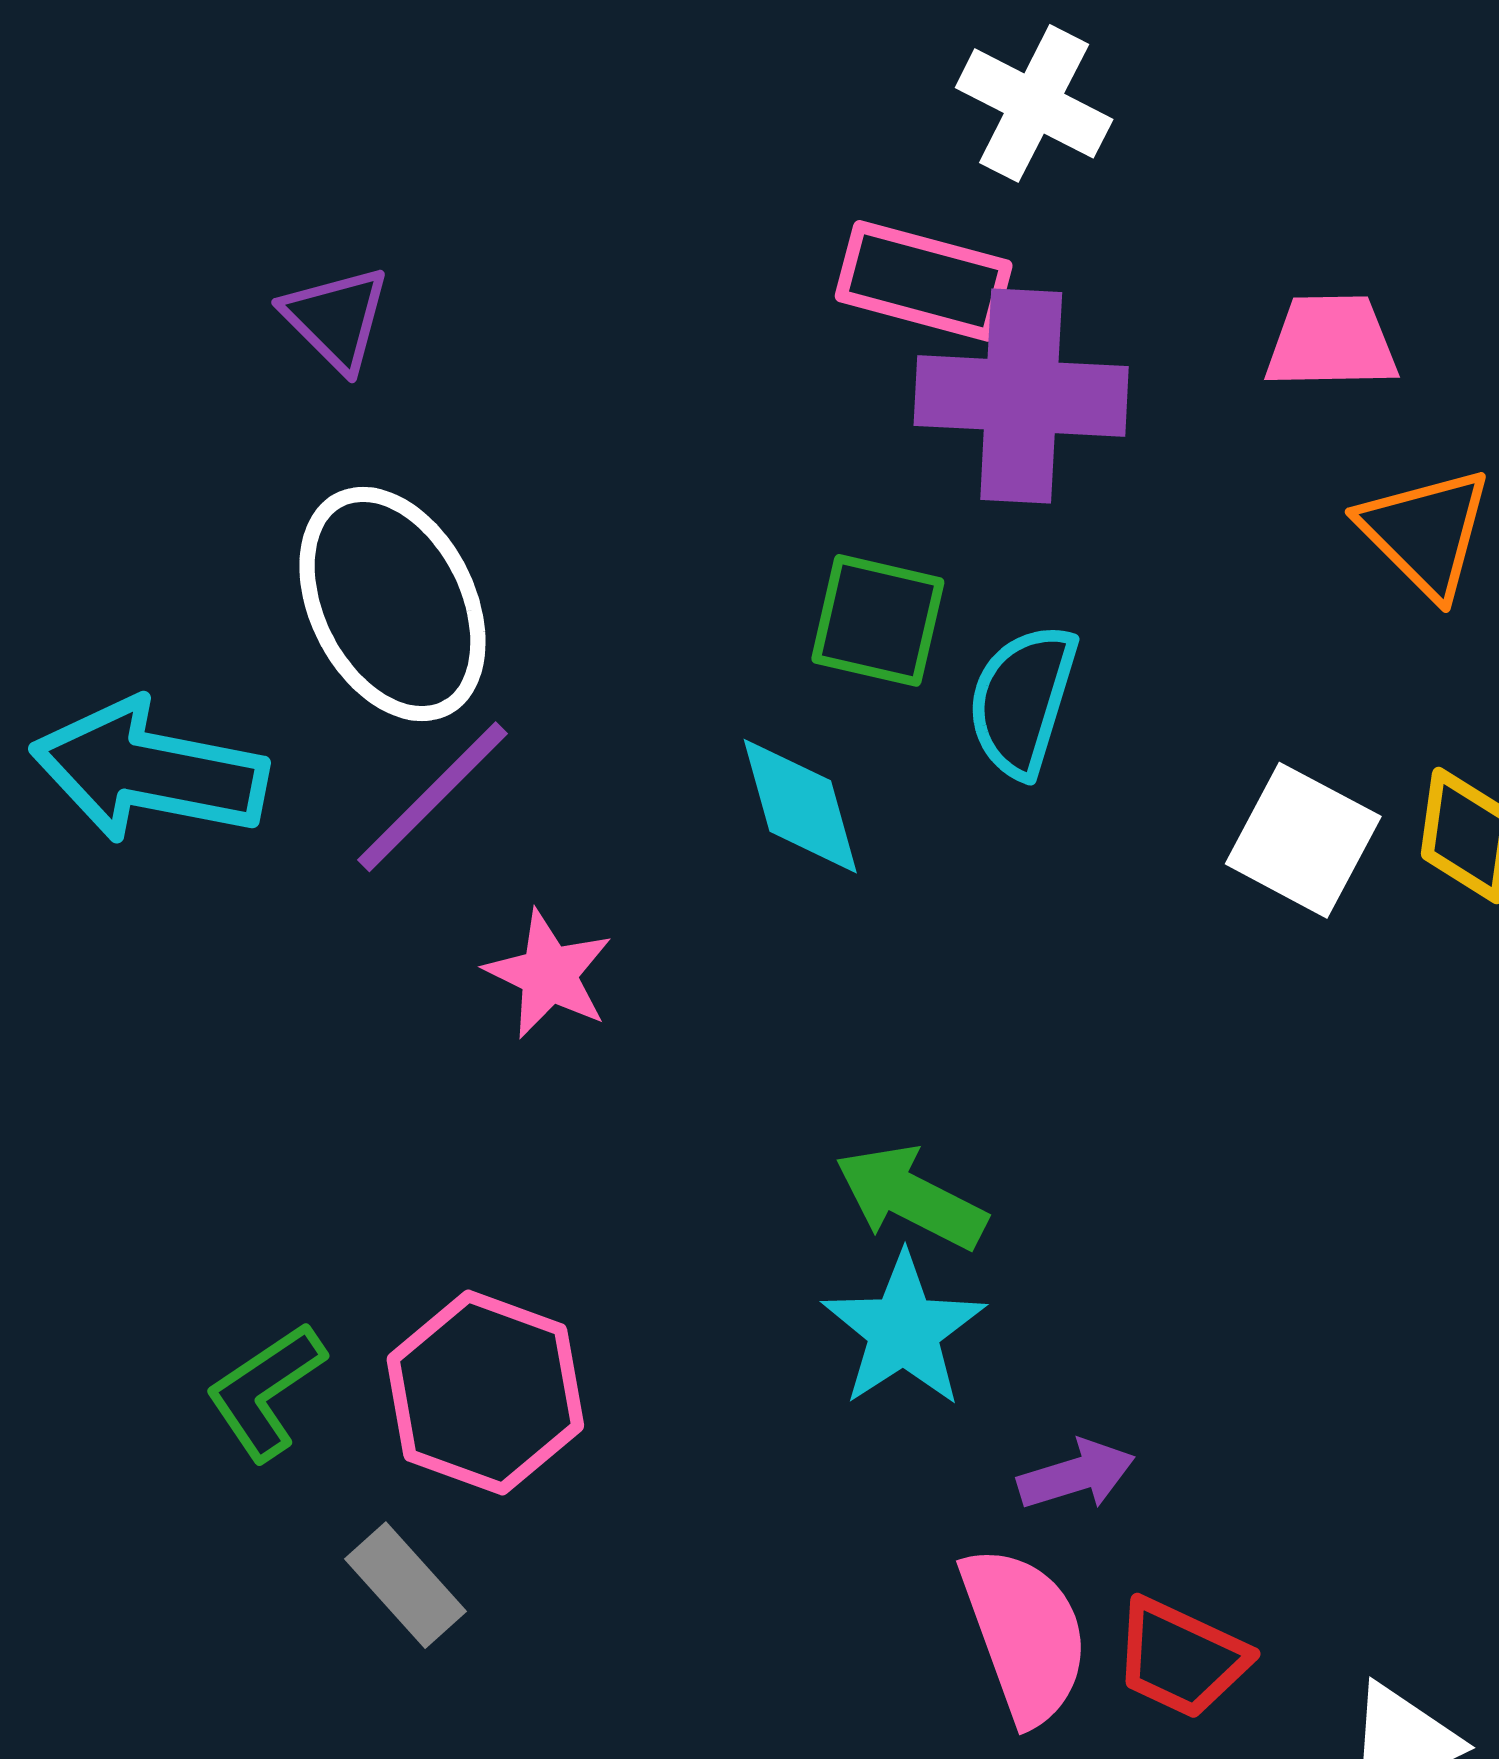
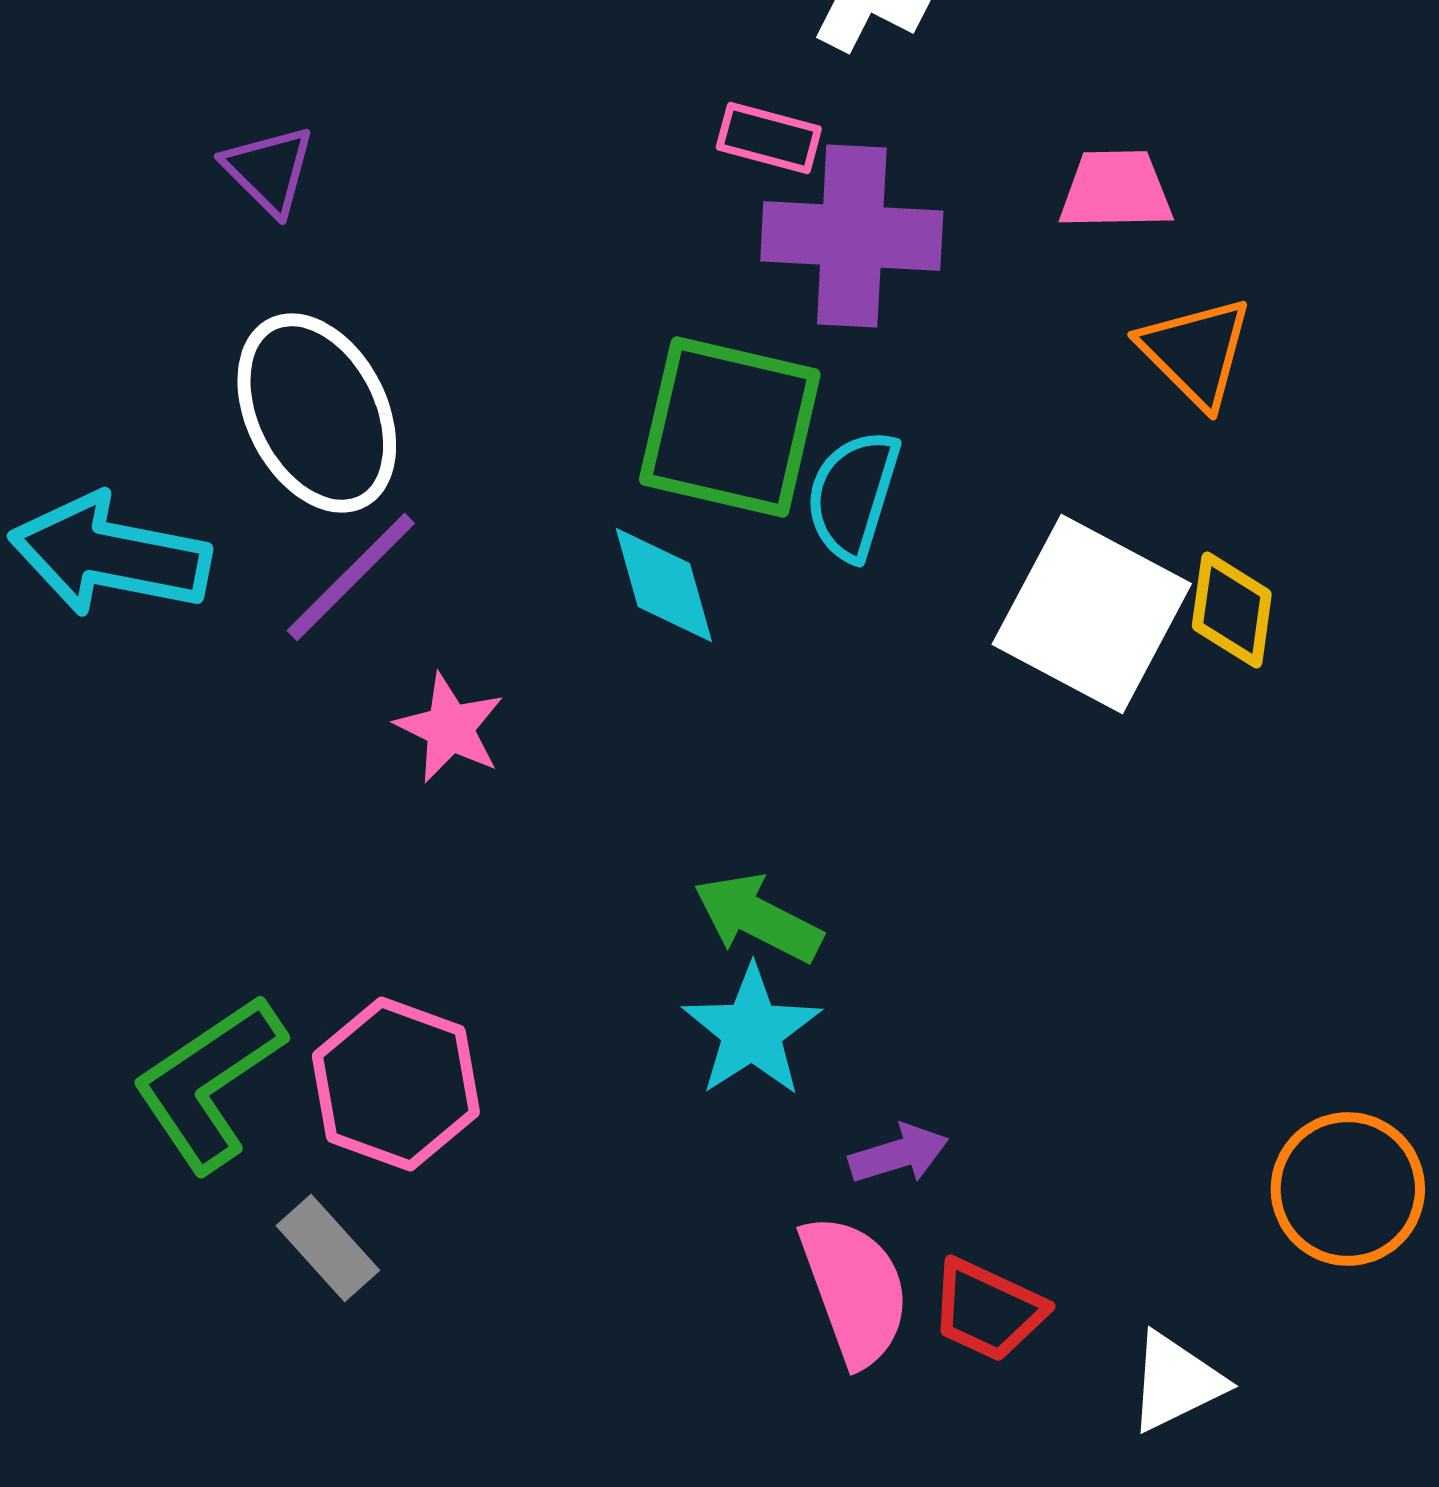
pink rectangle: (924, 281) -> (769, 138), size x0.7
green square: (878, 620) -> (730, 427), size x1.6
white square: (1303, 840) -> (1092, 614), size x1.5
green L-shape: (266, 1391) -> (209, 1083), size x1.5

